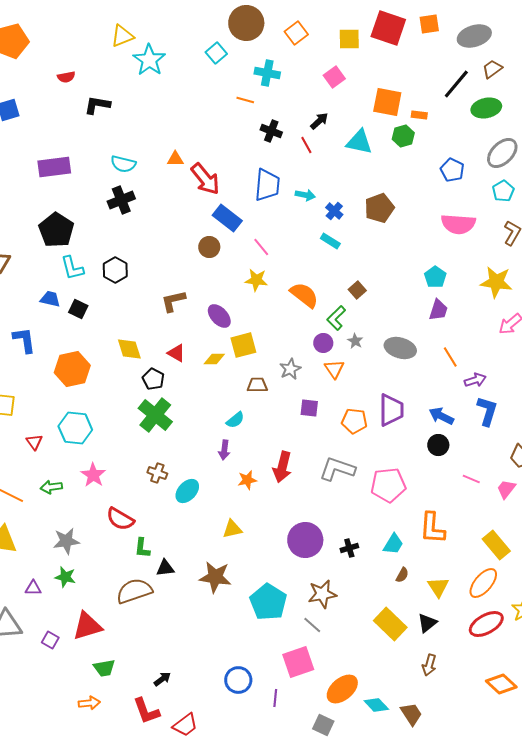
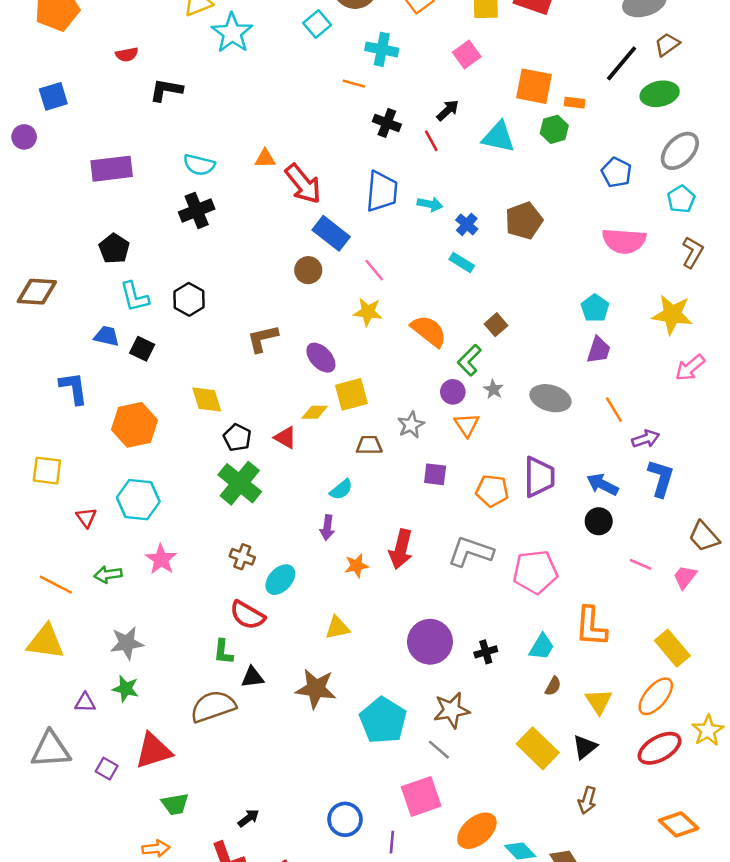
black pentagon: (56, 230) -> (114, 249), size x0.7
red triangle: (176, 353) -> (285, 438), moved
red semicircle: (120, 519) -> (247, 615), moved

